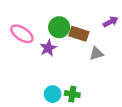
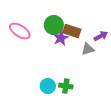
purple arrow: (111, 22) -> (101, 36), moved
purple star: (48, 48) -> (61, 38), moved

